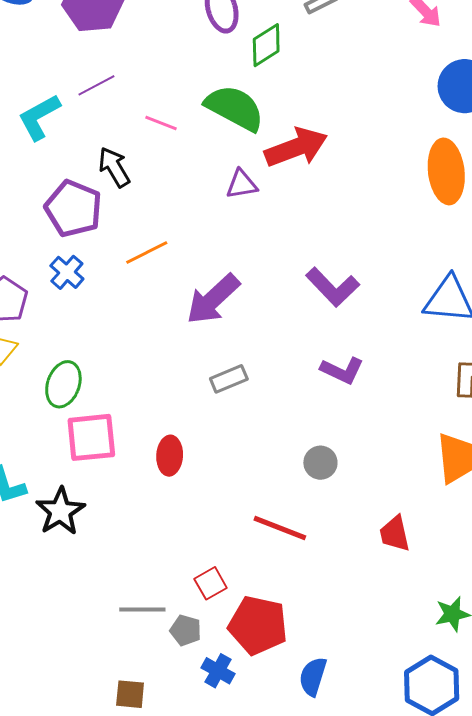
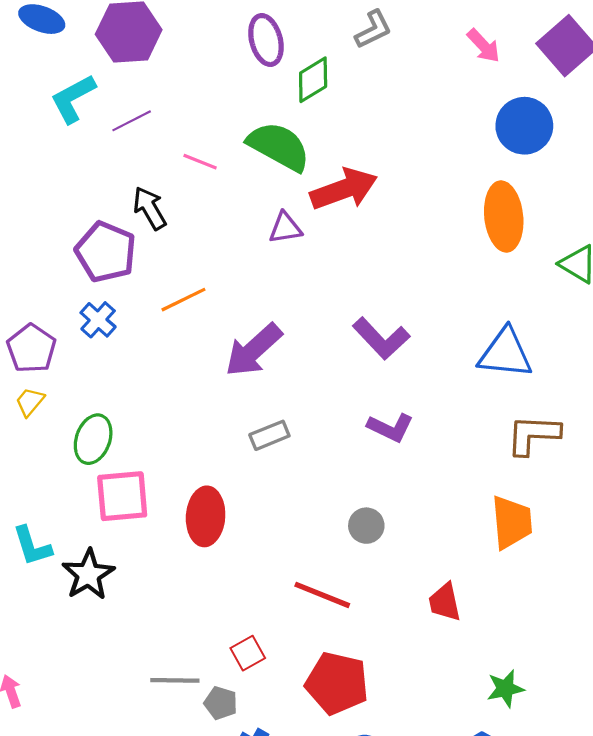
cyan L-shape: (39, 117) -> (73, 99), moved
red ellipse: (170, 456) -> (206, 516), size x1.4
red pentagon: (258, 625) -> (337, 683), moved

